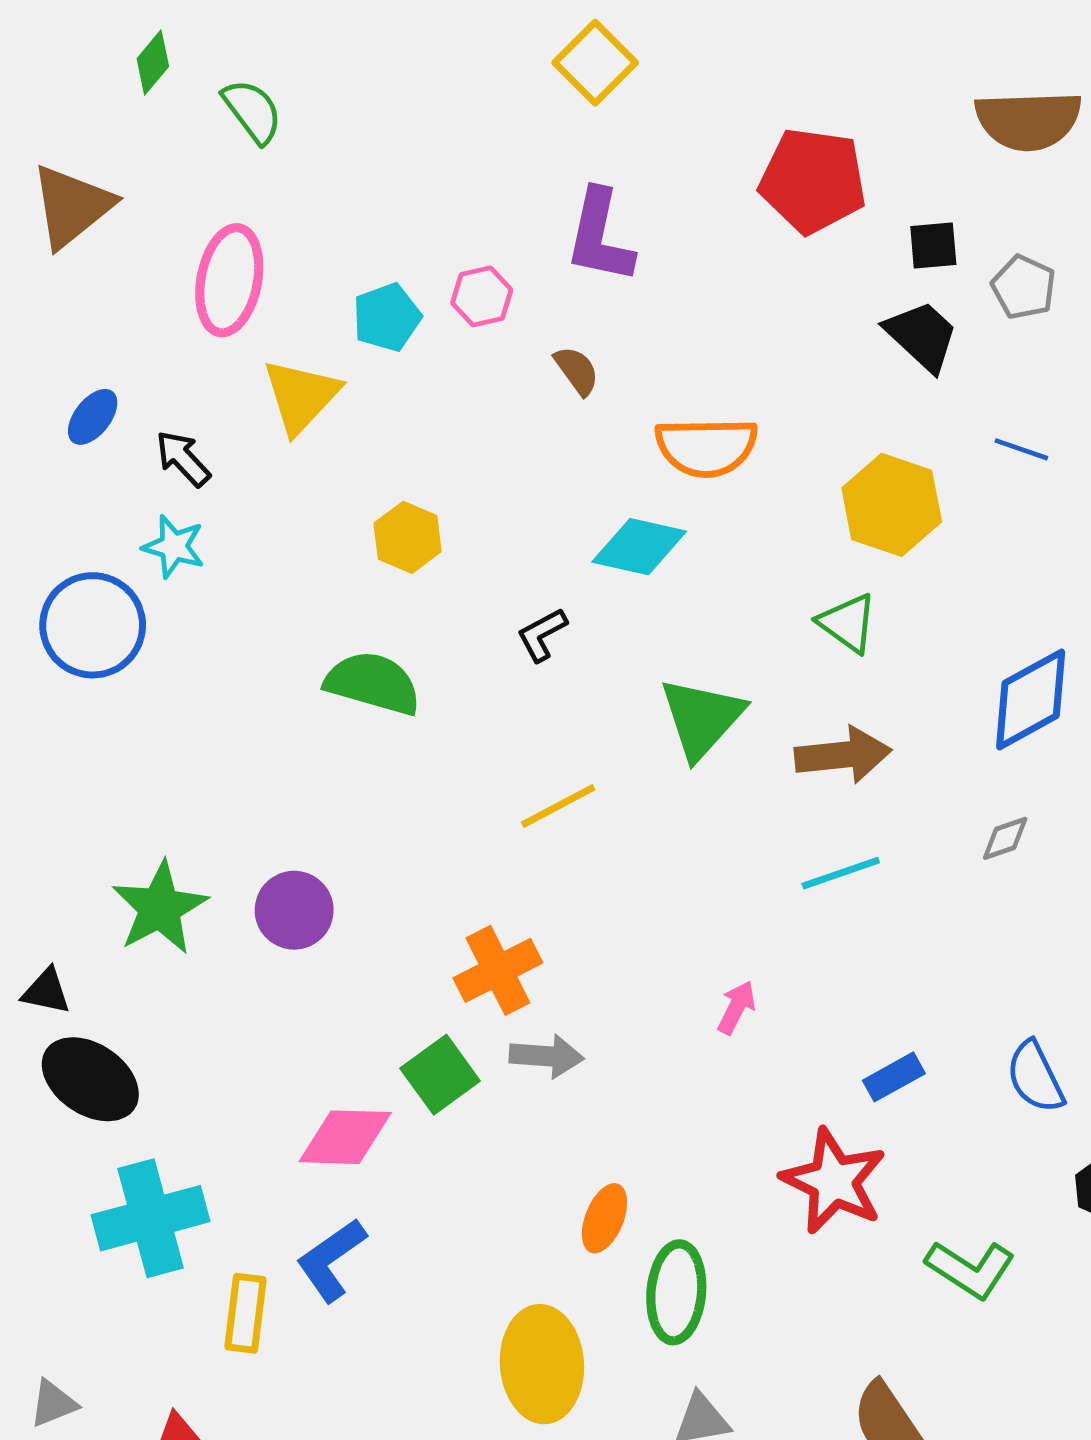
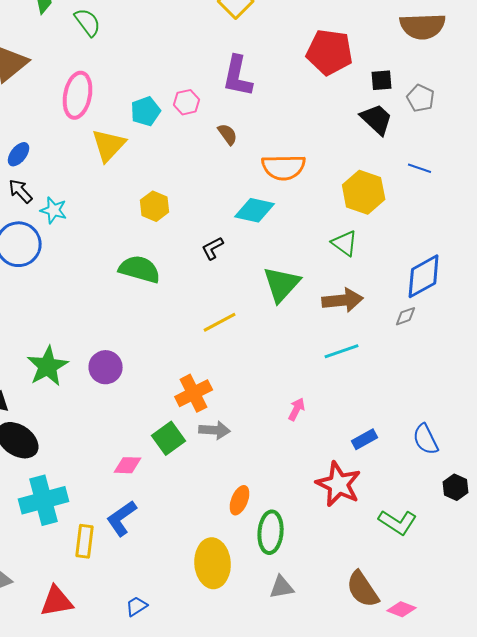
black arrow: (183, 459) -> (21, 191), moved
gray diamond: (1005, 838) -> (406, 316), moved
pink diamond: (345, 1137) -> (128, 465), size x0.7

